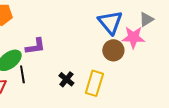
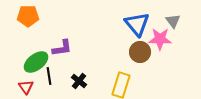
gray triangle: (146, 19) -> (173, 21), turned -35
black cross: (66, 79) -> (79, 81), moved

